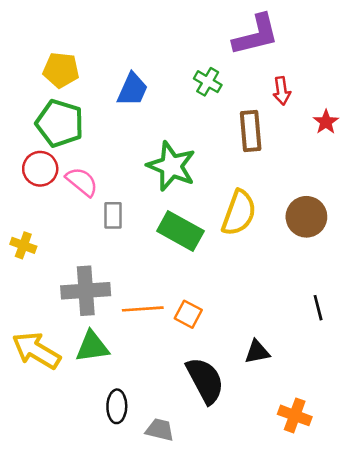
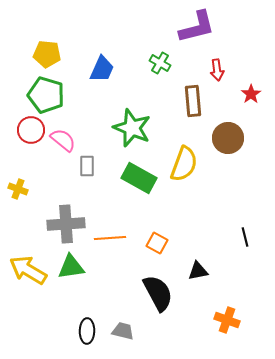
brown circle: (306, 217) -> (228, 138), moved
orange square: (188, 314) -> (157, 243), moved
black ellipse: (117, 406) -> (87, 331), moved

